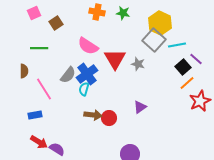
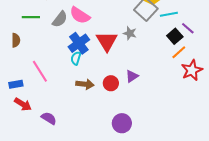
red triangle: (115, 59) -> (107, 41), moved
gray semicircle: (68, 75) -> (60, 19), moved
pink line: (44, 89) -> (40, 71), moved
blue rectangle: (35, 115) -> (16, 84), moved
red circle: (109, 118) -> (111, 83), moved
red arrow: (39, 142) -> (23, 104), moved

